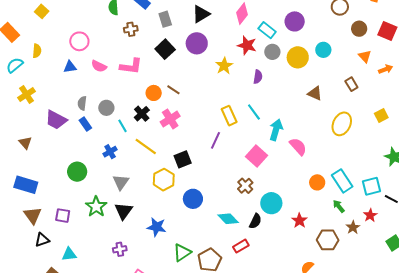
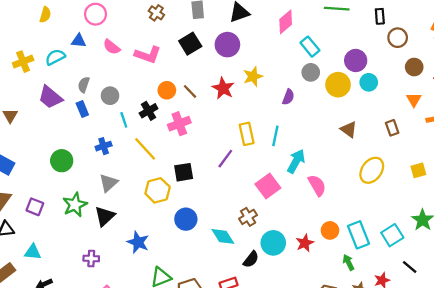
purple circle: (295, 21) -> (356, 60), moved
brown cross: (131, 29) -> (156, 13), turned 32
red star: (247, 45) -> (223, 88), moved
cyan semicircle: (15, 65) -> (55, 57), moved
cyan line: (254, 112) -> (275, 136), turned 36
cyan square: (372, 186) -> (392, 235), moved, turned -30
cyan diamond: (228, 219) -> (223, 236), moved
red star: (299, 221) -> (305, 243), moved

